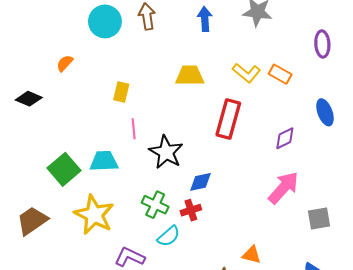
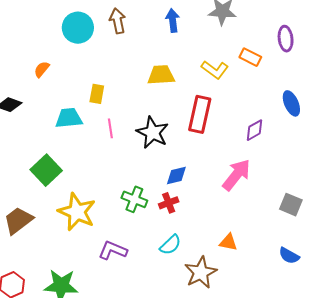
orange rectangle: (280, 74) -> (250, 57), moved
black star: (166, 152) -> (153, 132), moved
cyan trapezoid: (104, 161) -> (69, 118), moved
pink arrow: (283, 188) -> (236, 175), moved
gray square: (319, 218) -> (291, 205), turned 35
cyan semicircle: (169, 236) -> (170, 245), moved

